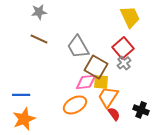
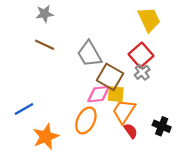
blue line: (21, 95) -> (24, 109), turned -30
orange ellipse: (75, 105) -> (86, 120), turned -35
orange star: (24, 119) -> (46, 137), moved

